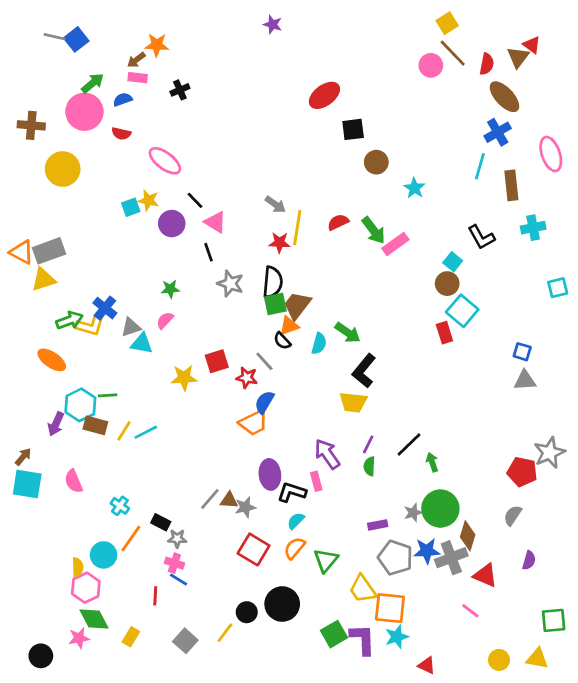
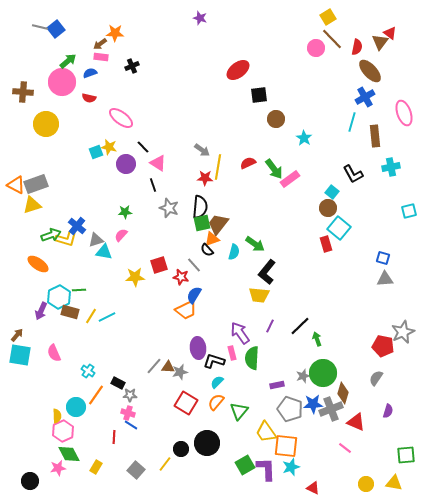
green semicircle: (369, 466) -> (252, 358), moved, size x1.6

